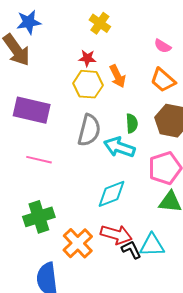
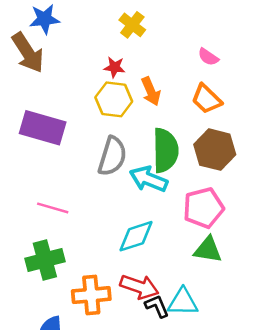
green semicircle: (132, 123) -> (165, 150), size x1.8
pink line: (39, 160) -> (53, 208), moved
orange cross: (78, 243) -> (91, 295), turned 36

